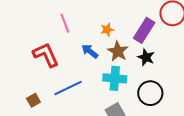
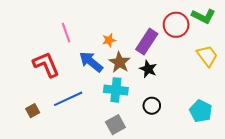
blue arrow: (90, 51) -> (91, 62), size x1.4
black circle: (150, 93) -> (152, 106), size x0.7

